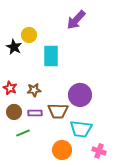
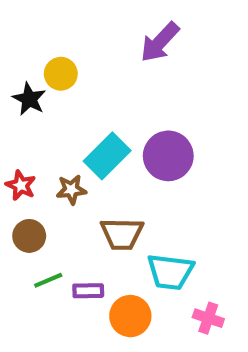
cyan rectangle: (51, 56) -> (107, 156), moved, turned 45
purple circle: (80, 95) -> (168, 156), moved
purple rectangle: (35, 113) -> (88, 291), moved

